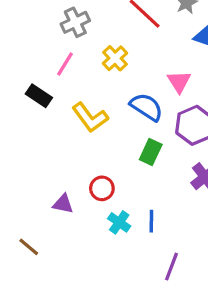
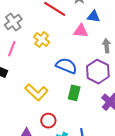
pink triangle: (179, 82) -> (81, 31), moved, turned -42
yellow L-shape: (90, 117) -> (36, 92), moved

